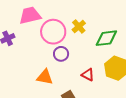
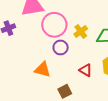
yellow cross: (79, 26) -> (81, 31), moved

